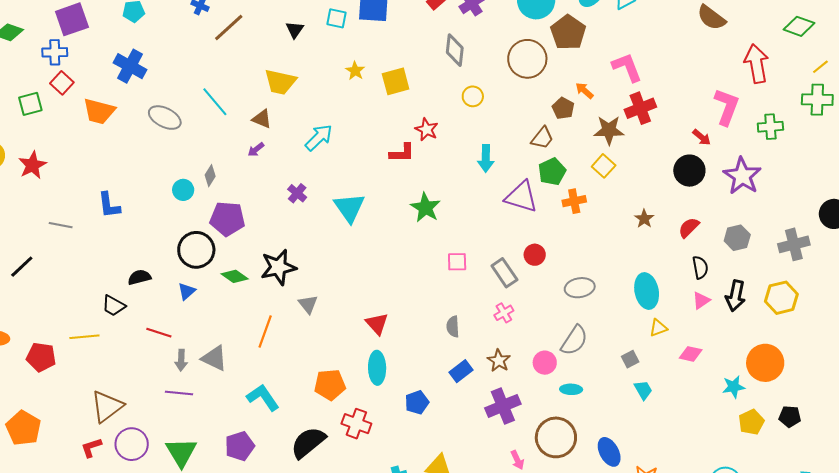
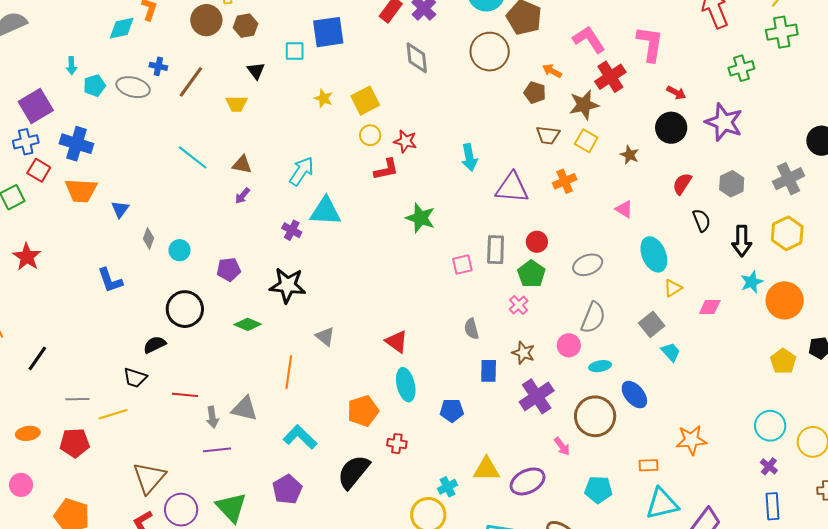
blue cross: (130, 66) -> (76, 144), moved
yellow trapezoid: (280, 82) -> (236, 104), moved, size x0.7
yellow circle: (473, 96) -> (370, 135), moved
pink L-shape: (727, 107) -> (650, 44), moved
gray ellipse: (165, 118) -> (133, 87), moved
brown trapezoid: (542, 138) -> (548, 135), moved, turned 70
green pentagon: (552, 172) -> (531, 274), moved
gray diamond: (210, 176) -> (149, 238), moved
cyan triangle: (349, 208) -> (325, 211), moved, turned -40
purple pentagon: (227, 219) -> (229, 269), size x0.7
brown star: (644, 219) -> (630, 155), moved
gray line: (61, 225) -> (77, 399), moved
black circle: (196, 250) -> (185, 309), moved
black star: (278, 267) -> (288, 285), moved, turned 30
gray rectangle: (504, 273) -> (496, 250), moved, turned 48
blue triangle: (187, 291) -> (120, 209), moved
pink triangle: (701, 301) -> (624, 209), moved, turned -42
gray square: (630, 359) -> (652, 324), size x1.4
blue rectangle: (461, 371) -> (489, 371), turned -40
cyan star: (734, 387) -> (752, 282), moved
blue pentagon: (417, 402) -> (452, 410), turned 30
red cross: (356, 424) -> (397, 444), size x0.7
blue ellipse: (609, 452) -> (634, 395), moved

